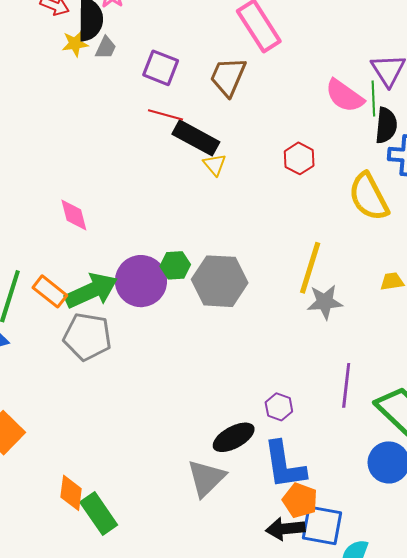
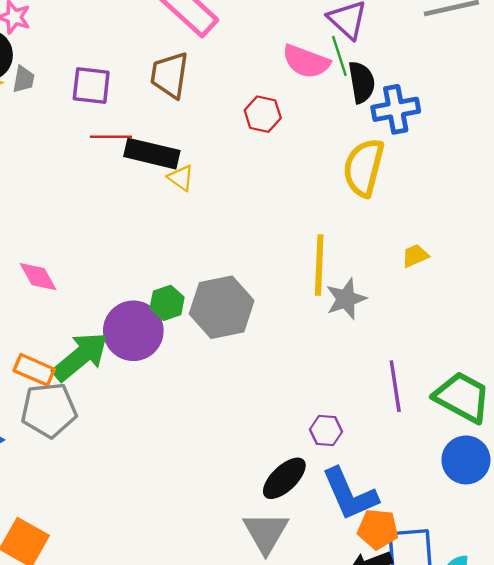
red hexagon: (299, 158) -> (263, 114), moved
yellow semicircle: (369, 197) -> (364, 168), turned 57
gray pentagon: (87, 337) -> (49, 410), moved

